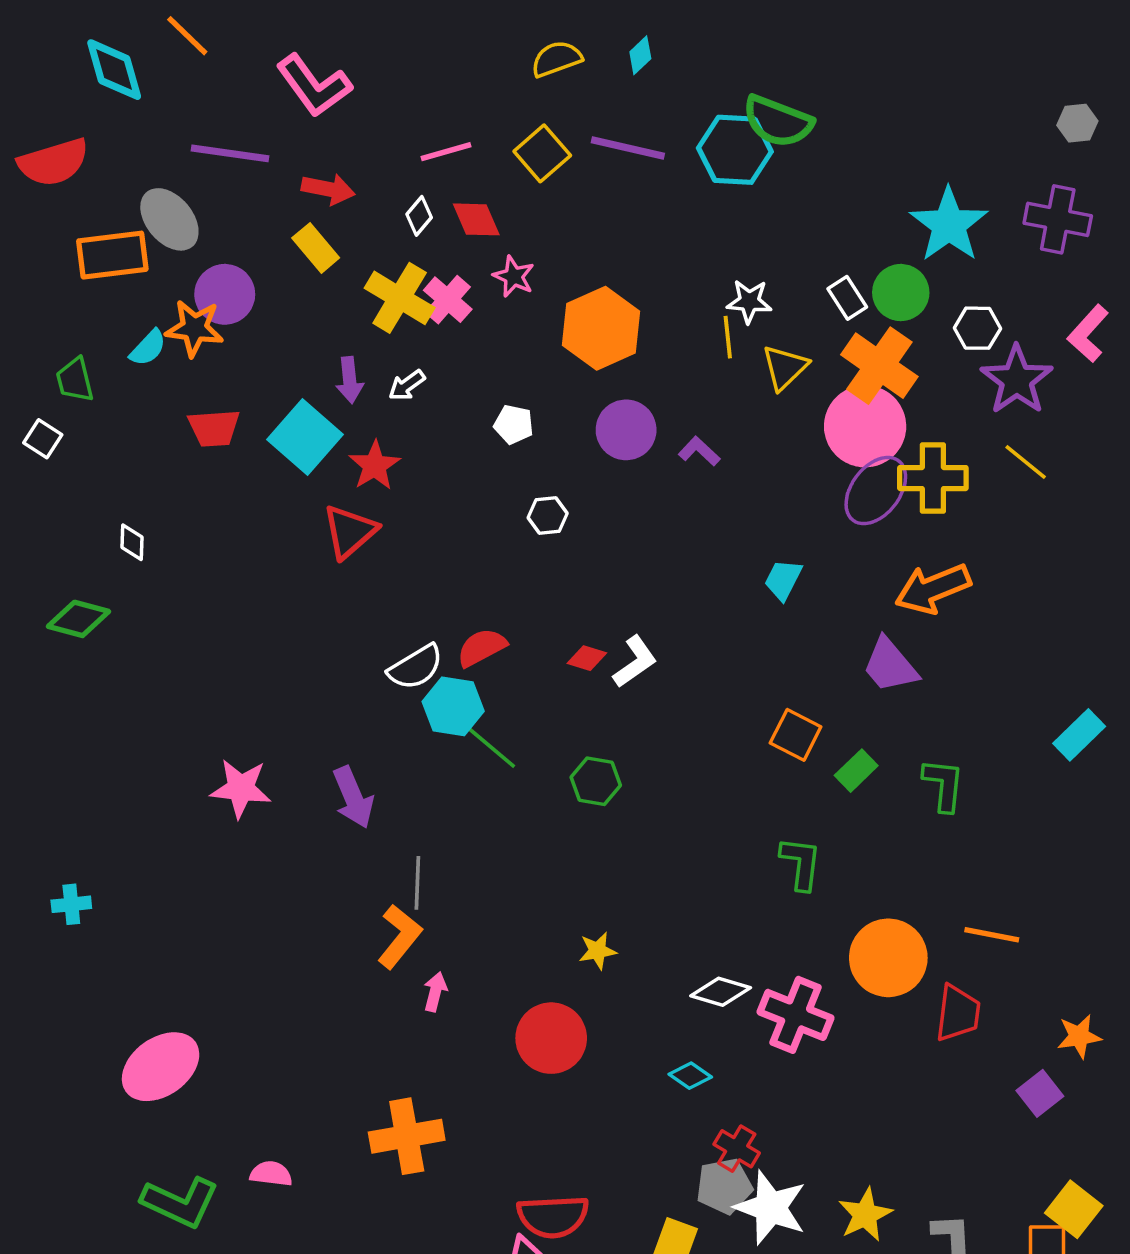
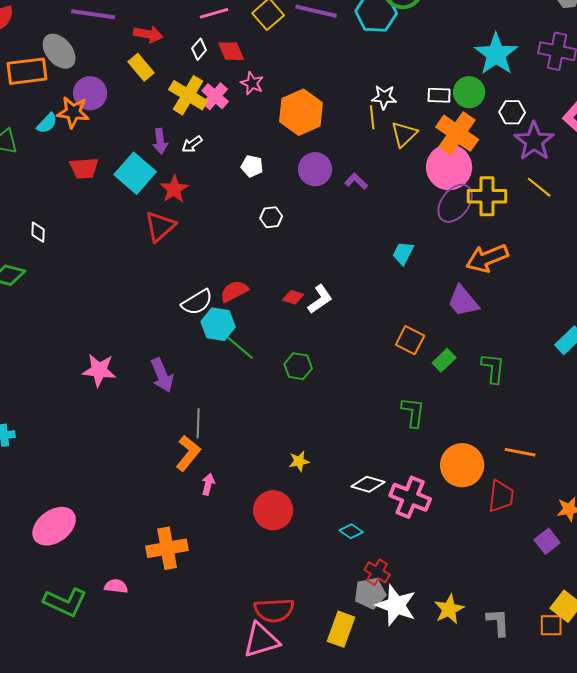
white rectangle: (847, 298) -> (439, 95), turned -55
orange cross: (407, 1136) -> (167, 548), moved

